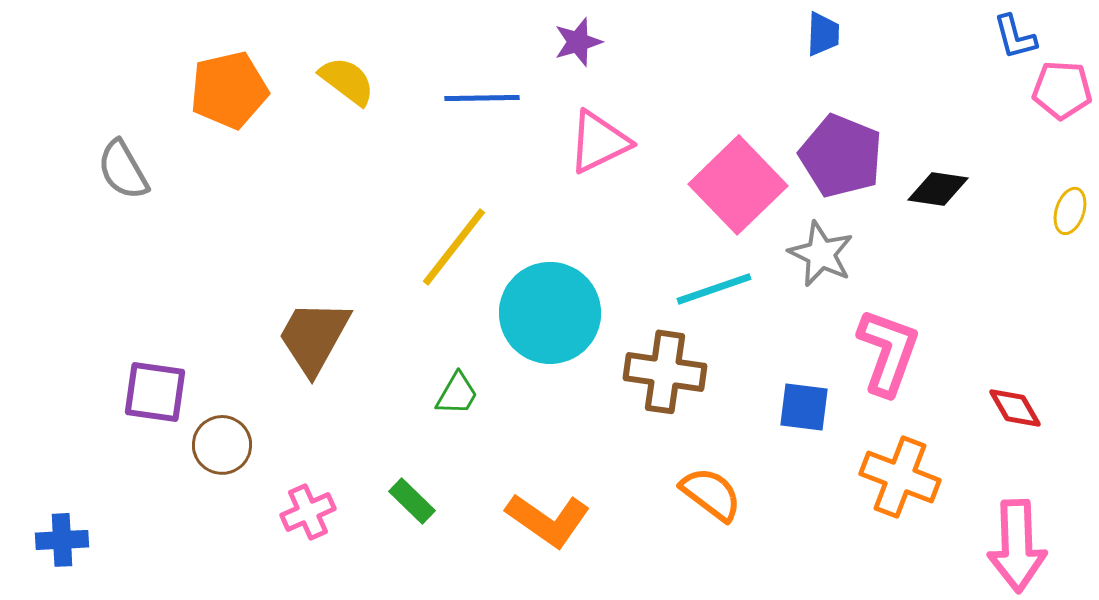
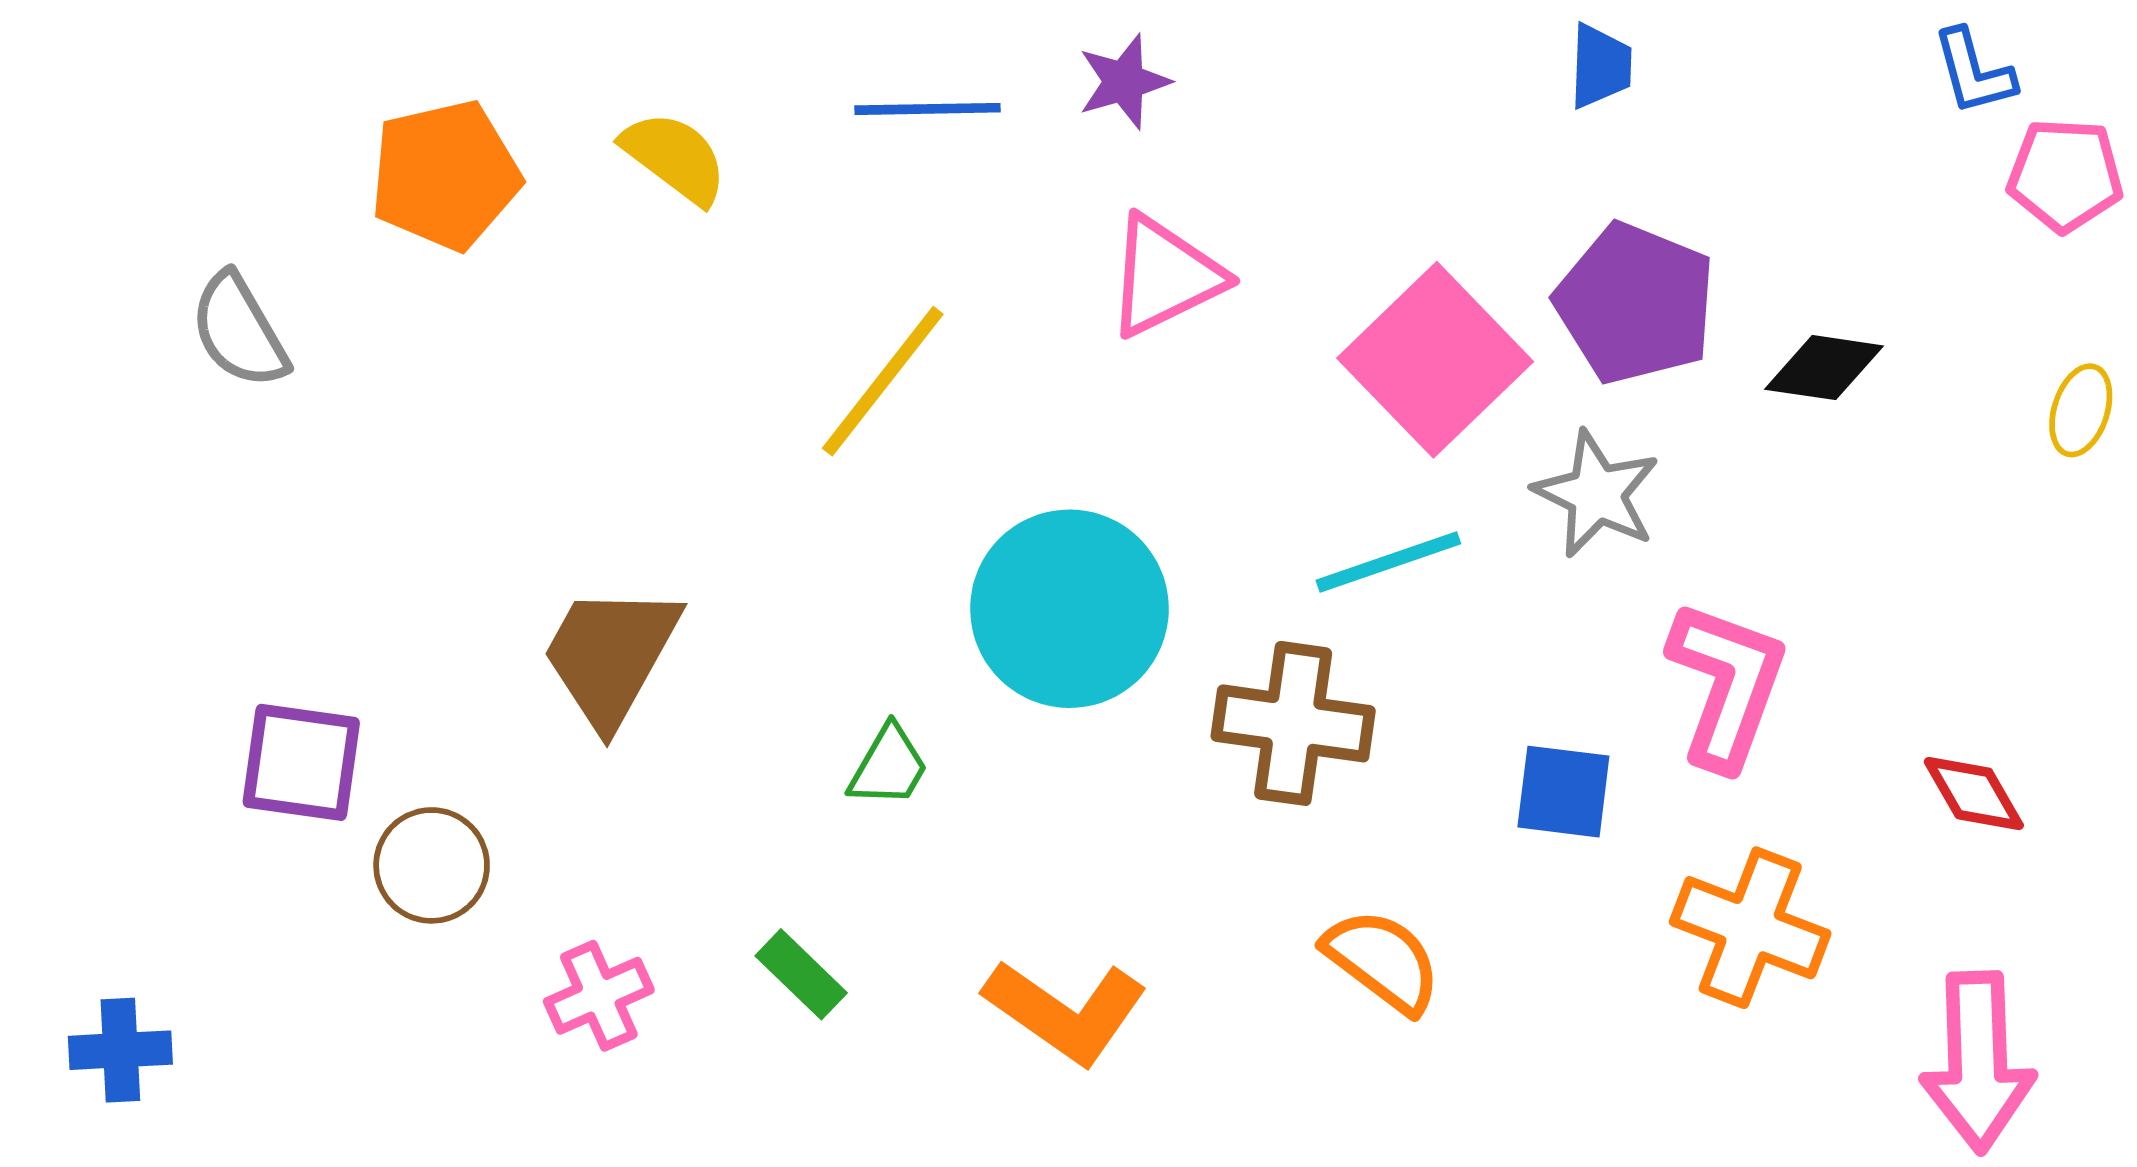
blue line: (482, 98) -> (928, 109), moved
yellow line: (454, 247) -> (883, 381), moved

